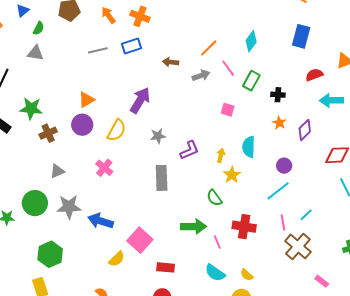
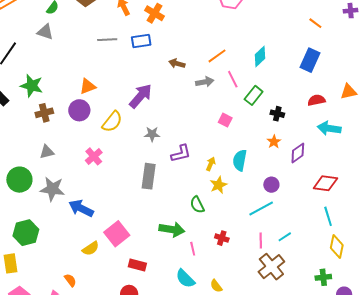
red cross: (244, 227) -> (222, 238), size x0.6

